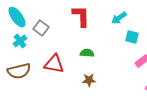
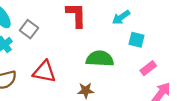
green semicircle: (87, 53) -> (100, 59), moved, size x1.6

